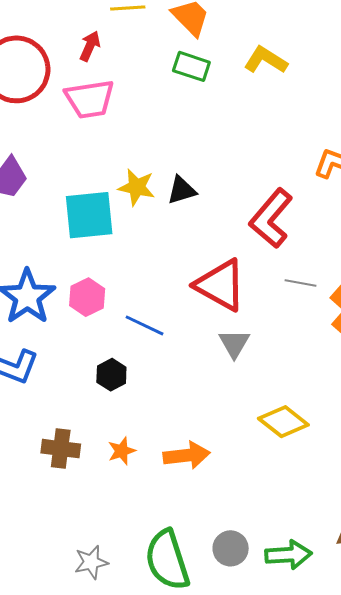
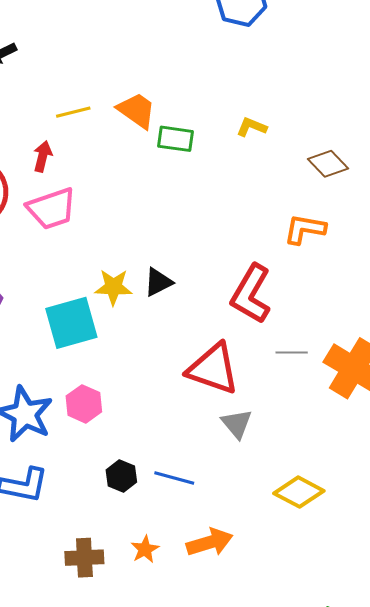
yellow L-shape: (266, 60) -> (252, 127), moved, size x0.7
green rectangle: (191, 66) -> (175, 139), moved
blue line: (145, 325) -> (174, 478), moved

